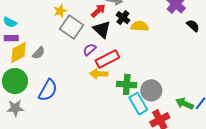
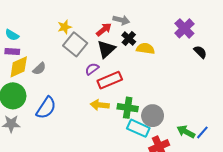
black triangle: (102, 29) -> (106, 49), turned 30
yellow arrow: (99, 74) -> (100, 105), moved
cyan rectangle: (138, 104) -> (138, 128), turned -40

